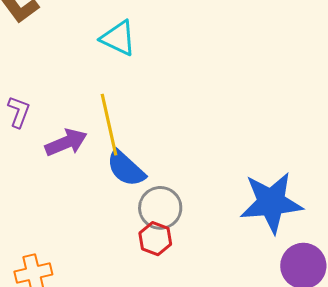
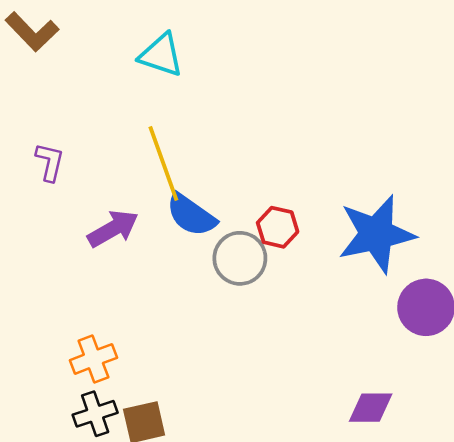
purple arrow: (66, 143) -> (113, 229), moved
red hexagon: (155, 239) -> (278, 227), moved

